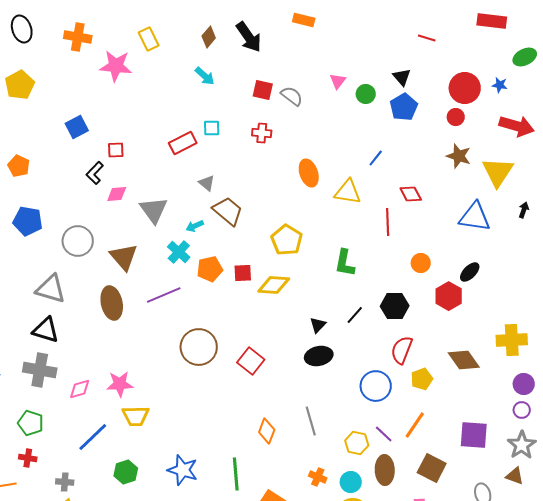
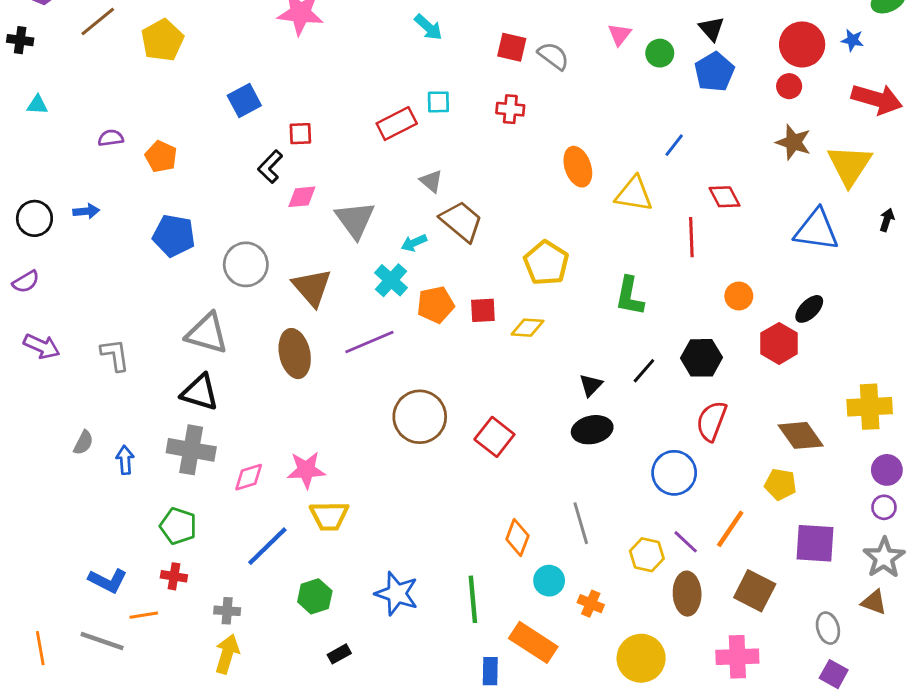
yellow diamond: (274, 285) -> (528, 328), size x0.7
yellow pentagon: (422, 379) -> (781, 484), moved, turned 30
cyan circle: (351, 482) -> (549, 581), moved

